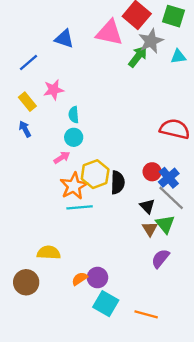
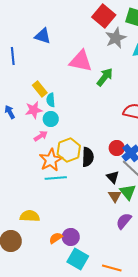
pink triangle: (109, 33) -> (81, 61), moved
green arrow: (138, 56) -> (105, 77), moved
blue line: (29, 62) -> (13, 56), turned -54
pink star: (53, 90) -> (34, 110), moved
yellow rectangle: (27, 102) -> (40, 89), moved

